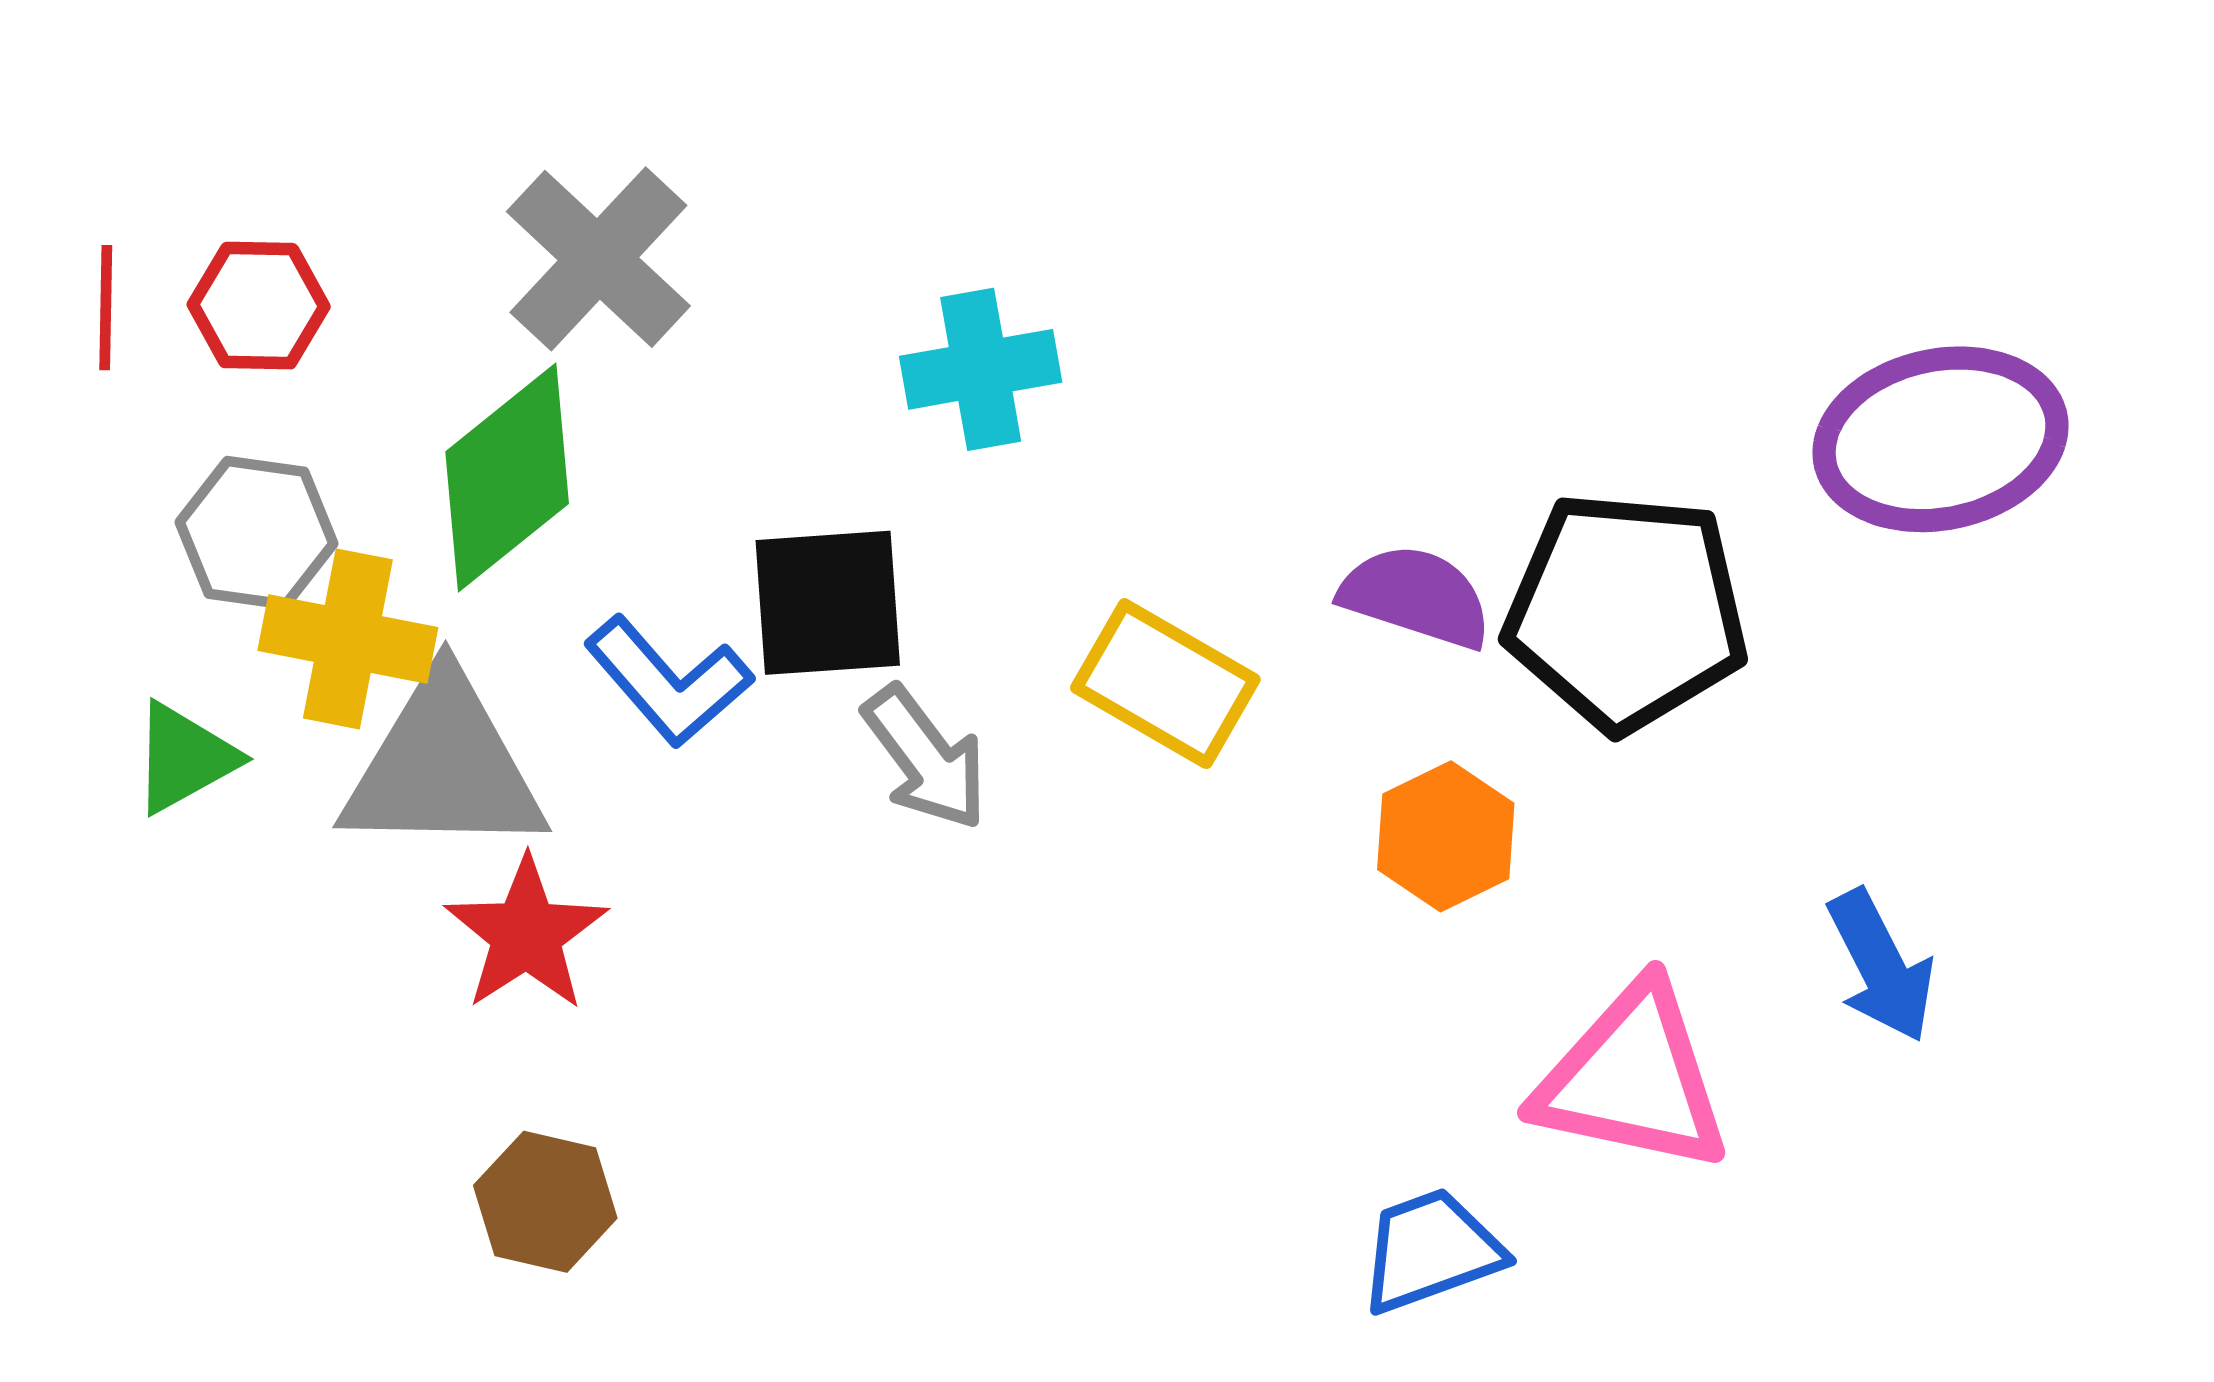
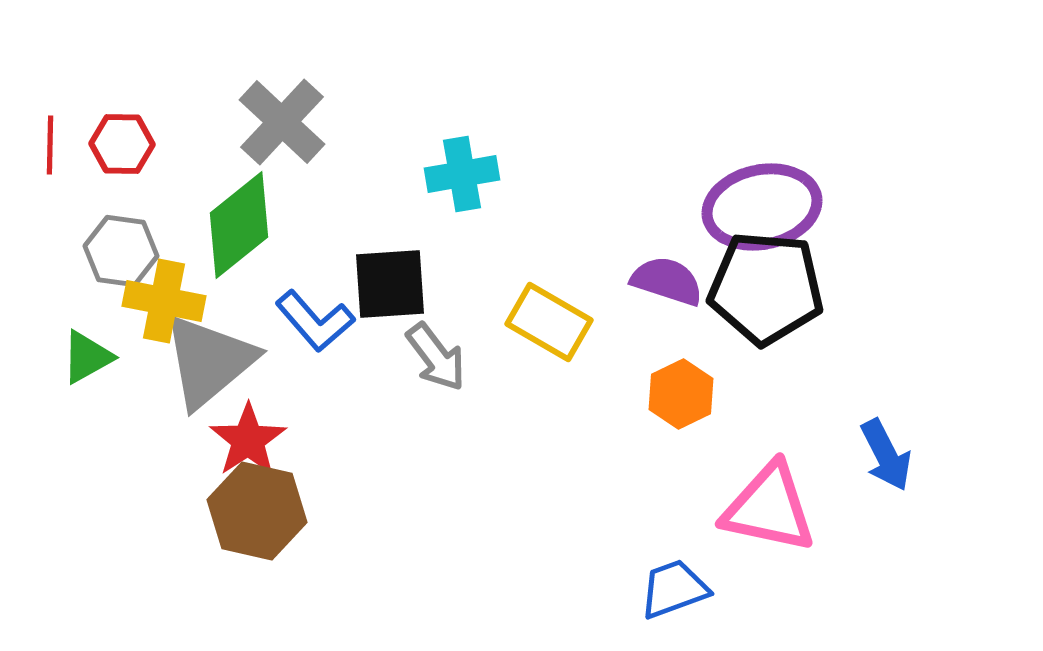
purple ellipse: (1941, 439) -> (762, 207), moved
gray triangle: (443, 766) -> (209, 361), turned -41
brown hexagon: (545, 1202) -> (257, 511), moved, size x1.5

